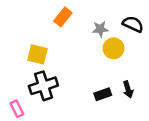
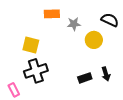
orange rectangle: (63, 17) -> (52, 14), turned 49
gray star: (100, 29) -> (74, 24), moved

